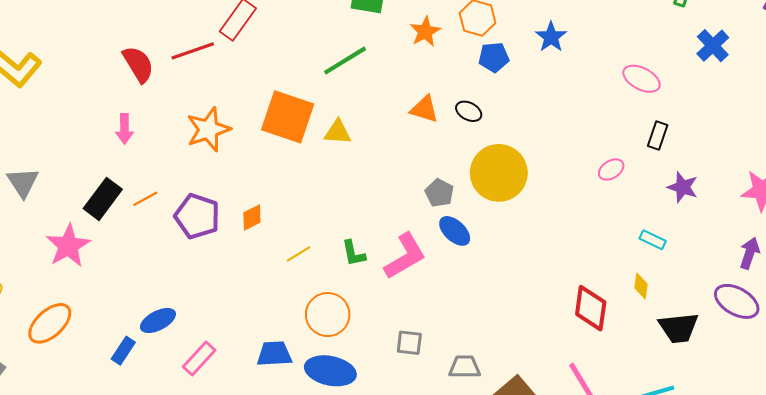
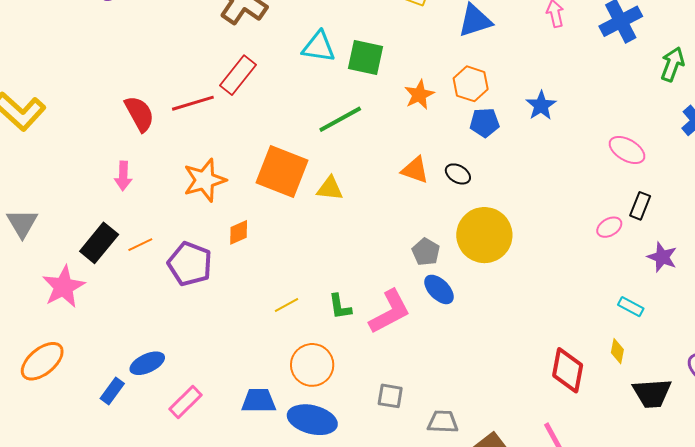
pink ellipse: (611, 169) -> (609, 227), moved
orange diamond: (252, 218) -> (239, 232), moved

